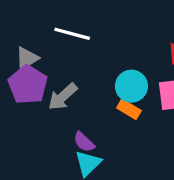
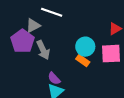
gray triangle: (27, 58) -> (33, 26), moved
gray arrow: (63, 97) -> (43, 50), turned -78

